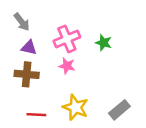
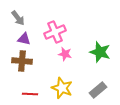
green star: (104, 43) -> (100, 52), moved, size x1.5
pink star: (67, 66) -> (65, 54), moved

